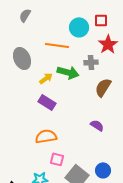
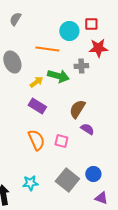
red star: (108, 44) -> (98, 48), turned 30
brown semicircle: (103, 87) -> (77, 109), moved
orange semicircle: (46, 136) -> (36, 140), turned 75
pink square: (57, 159) -> (61, 141), moved

